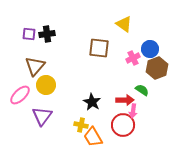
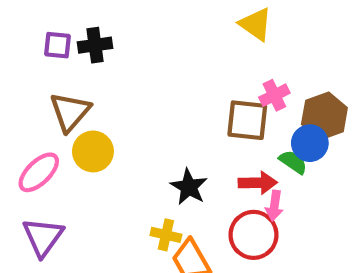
brown square: (99, 48) -> (247, 120), moved
blue circle: (150, 49) -> (310, 143), moved
purple triangle: (42, 116) -> (43, 237), moved

